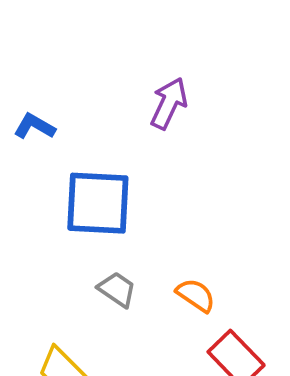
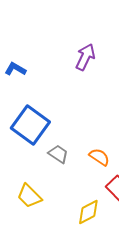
blue square: (98, 203) -> (30, 125), moved, turned 33

